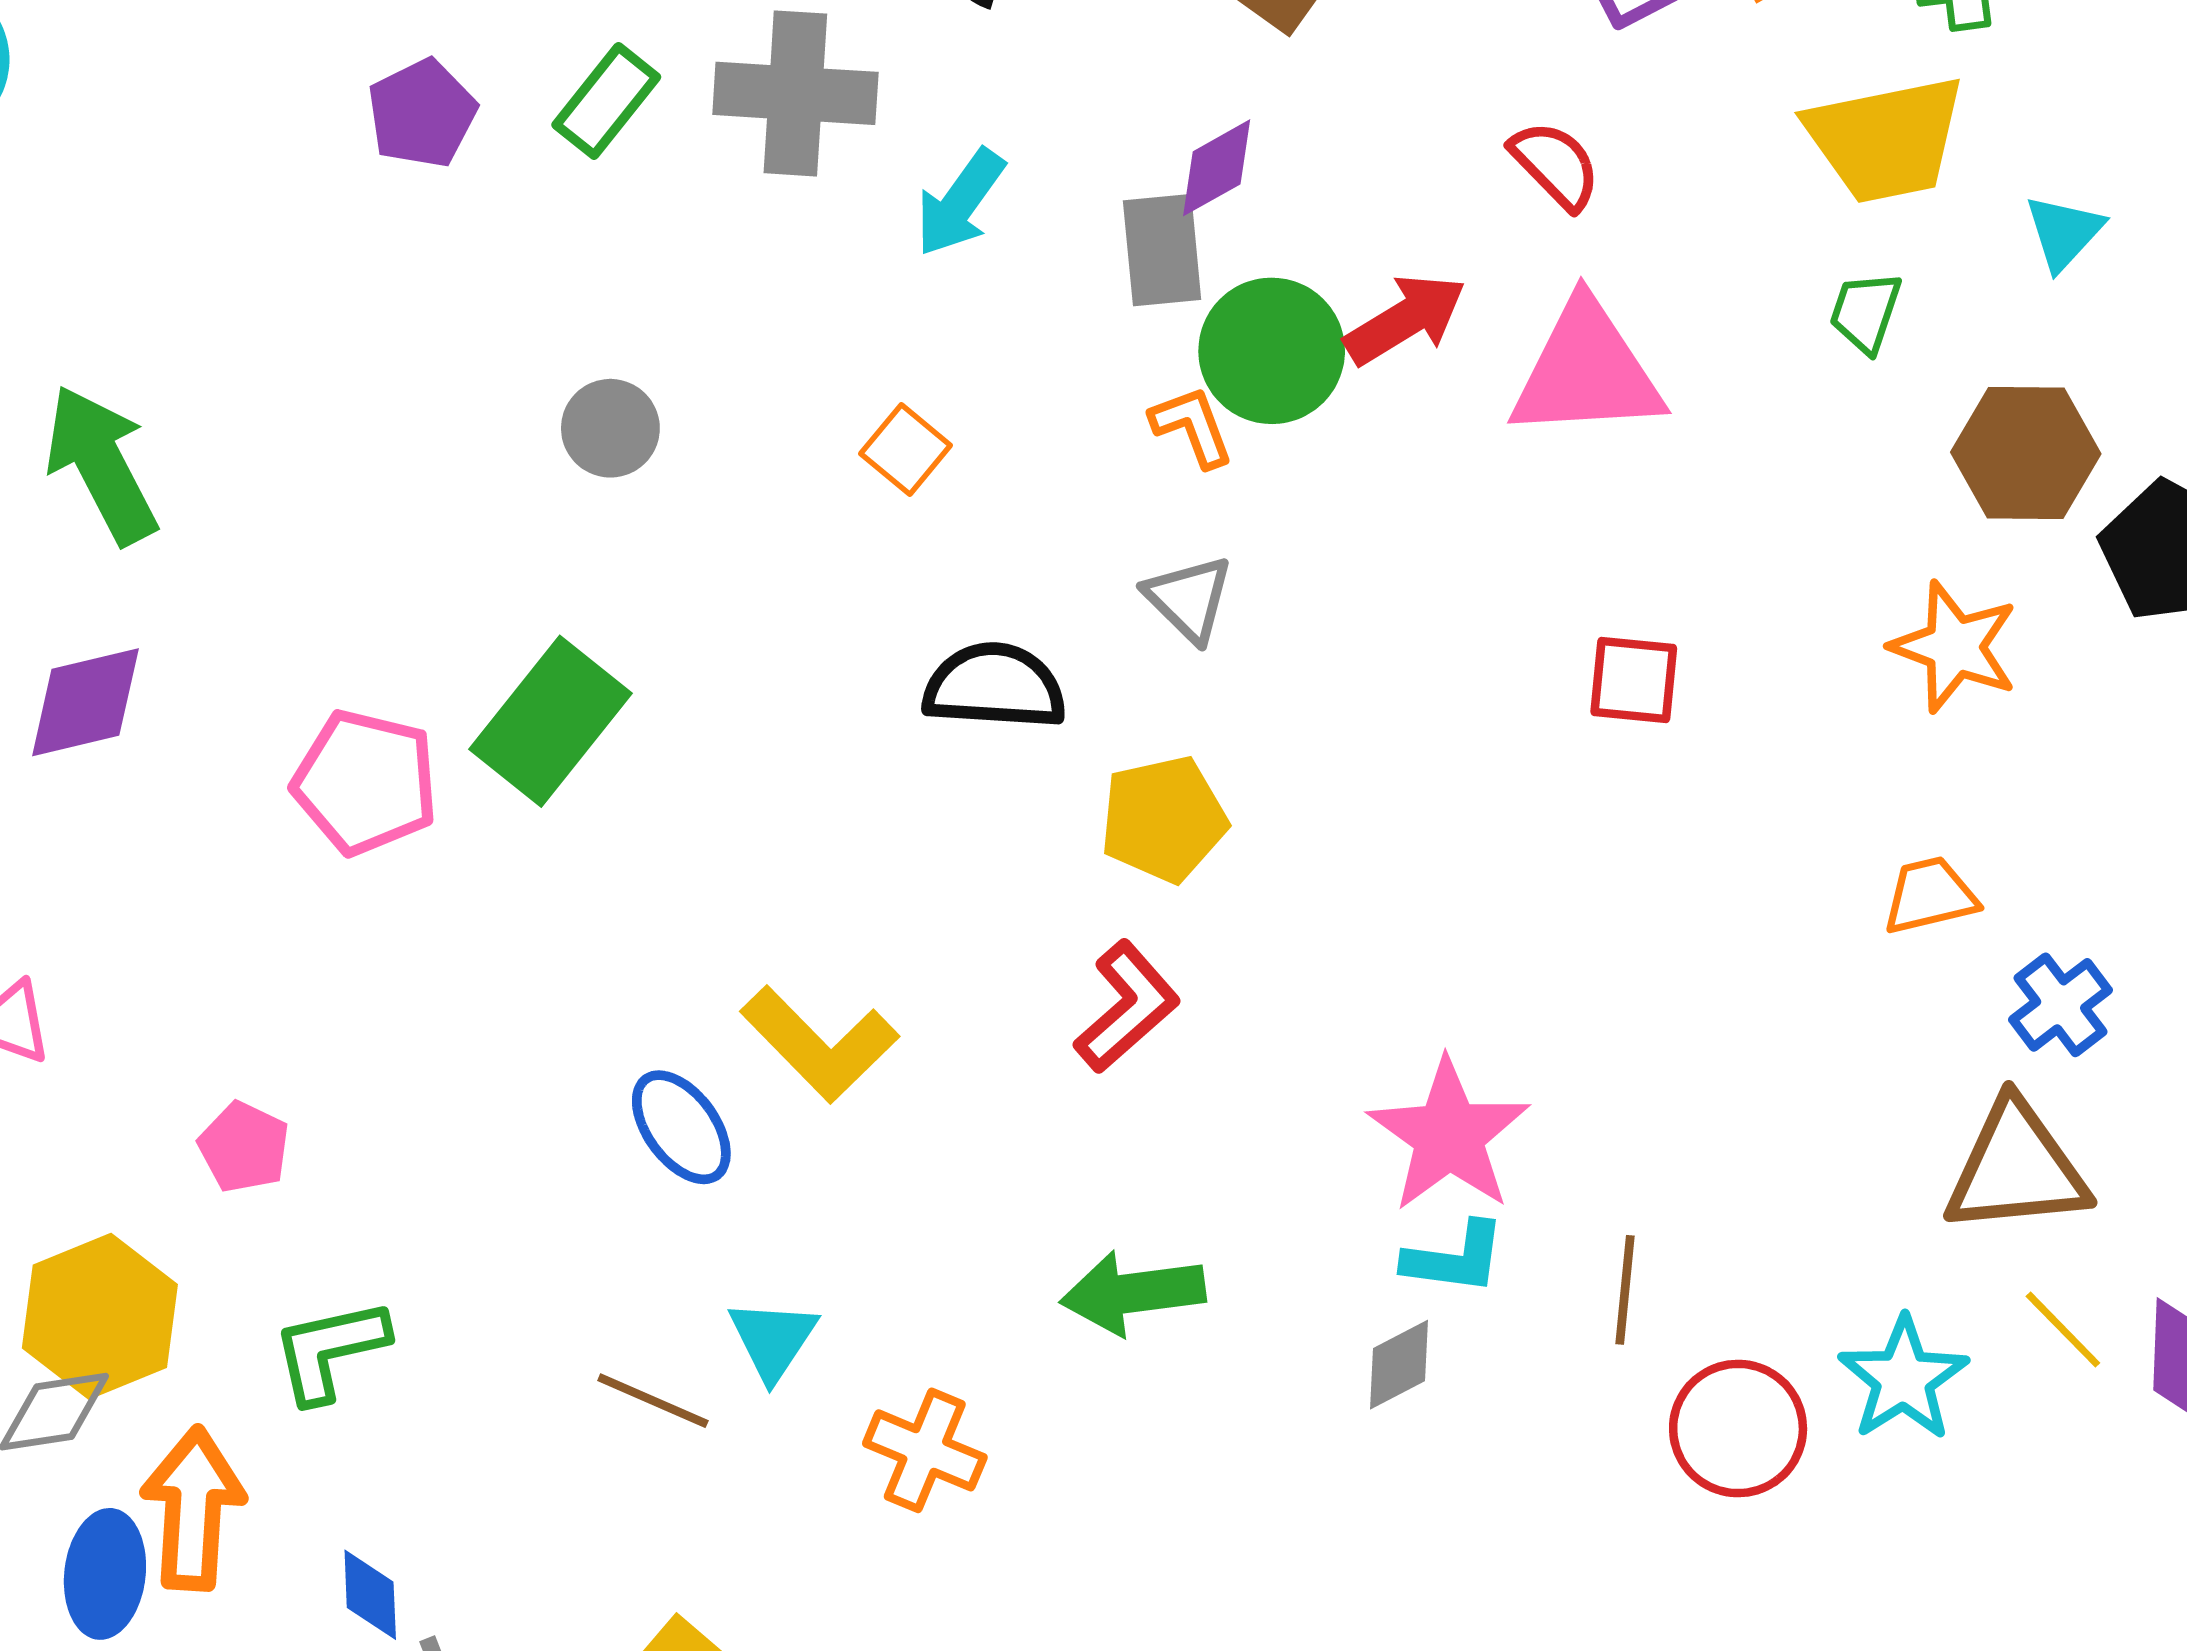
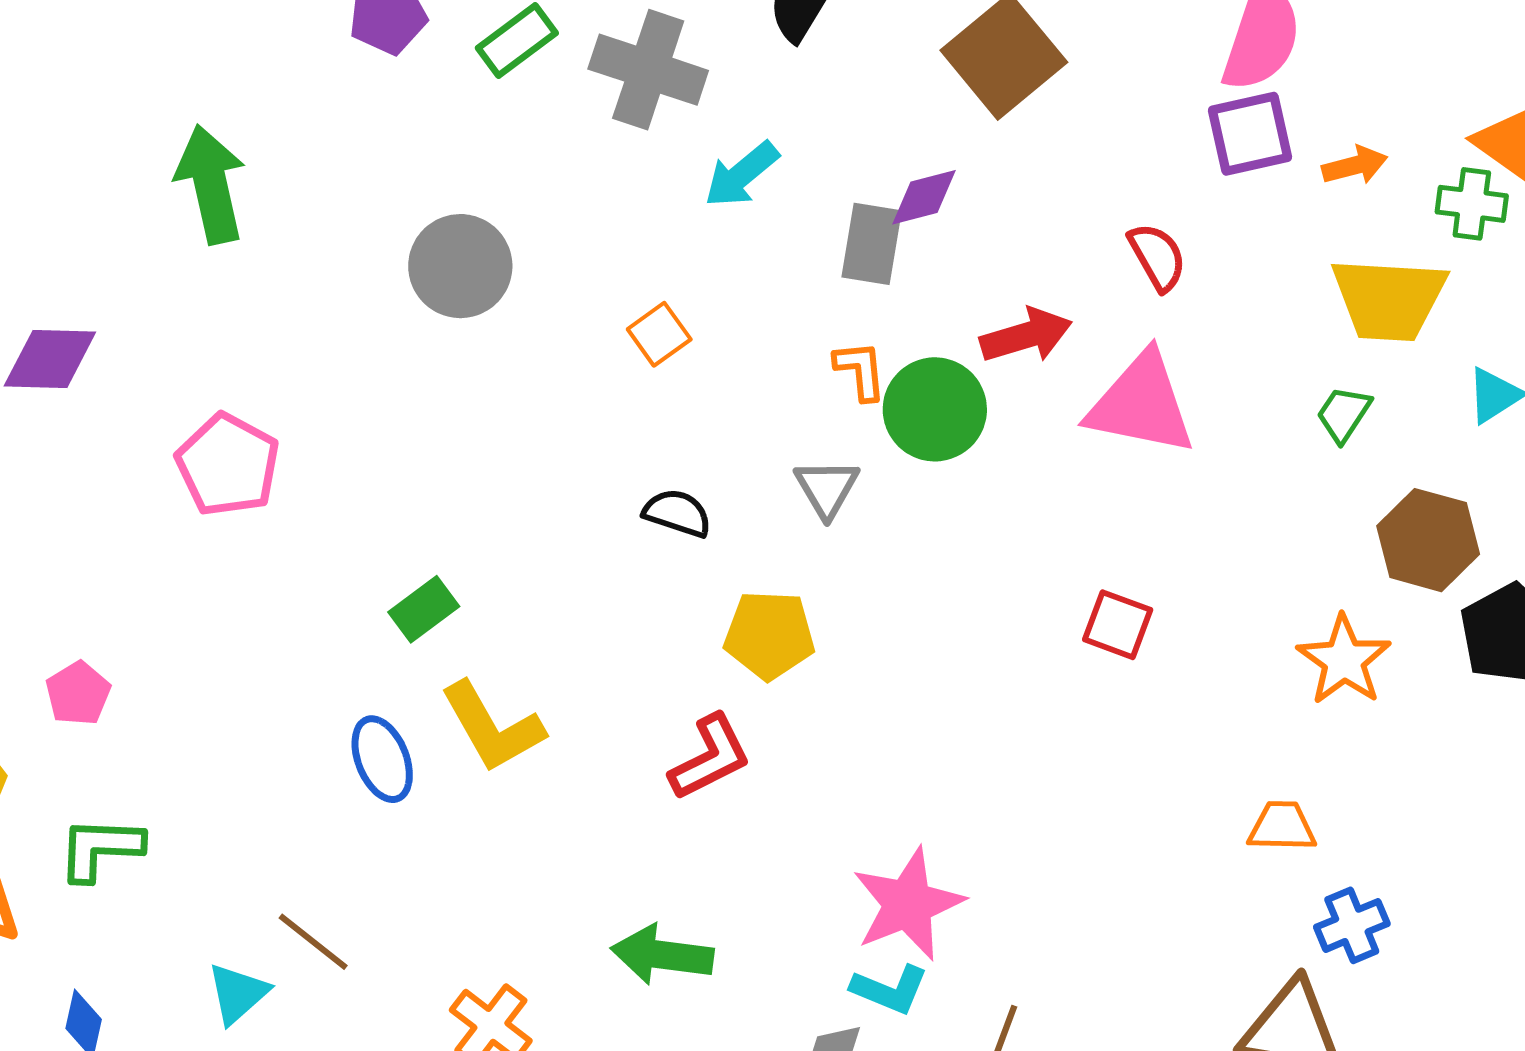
green circle: (1272, 351) -> (935, 409), moved
gray circle: (610, 428) -> (460, 266), size x1.5
green arrow: (101, 465) -> (211, 184), moved
black semicircle: (994, 686) -> (677, 513), size x0.7
green rectangle: (551, 721) -> (424, 609), moved, size x0.6
cyan triangle: (773, 1340) -> (238, 993), moved

